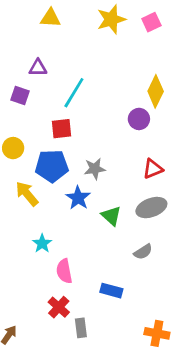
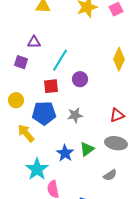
purple circle: (139, 119) -> (80, 79), moved
blue star: (78, 198) -> (65, 153), moved
gray ellipse: (151, 208) -> (116, 143), turned 30
green triangle: (111, 216) -> (87, 149), turned 42
cyan star: (42, 243) -> (37, 169), size x1.6

